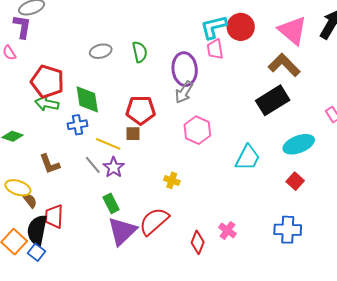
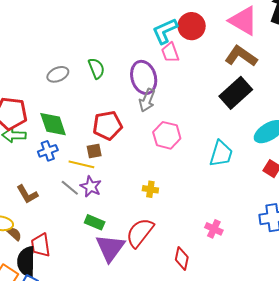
brown square: (133, 134) -> (94, 151), moved
green rectangle: (111, 203) -> (95, 222), turned -30
red diamond: (198, 242) -> (182, 258), moved

